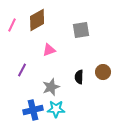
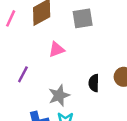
gray square: (81, 30) -> (83, 18), moved

